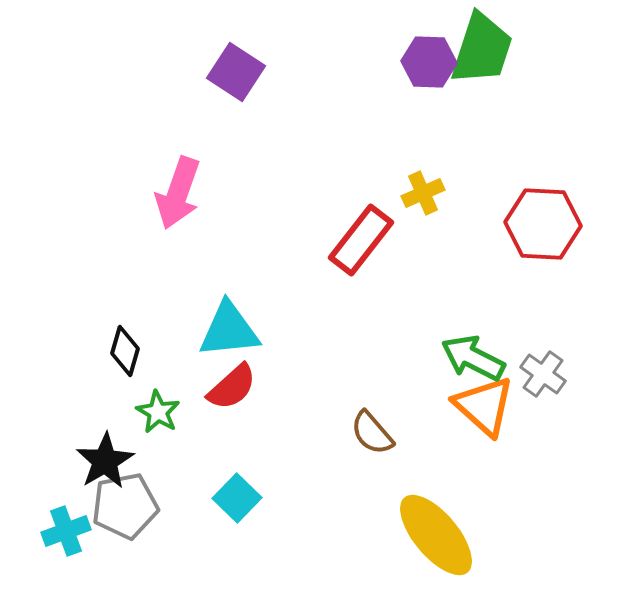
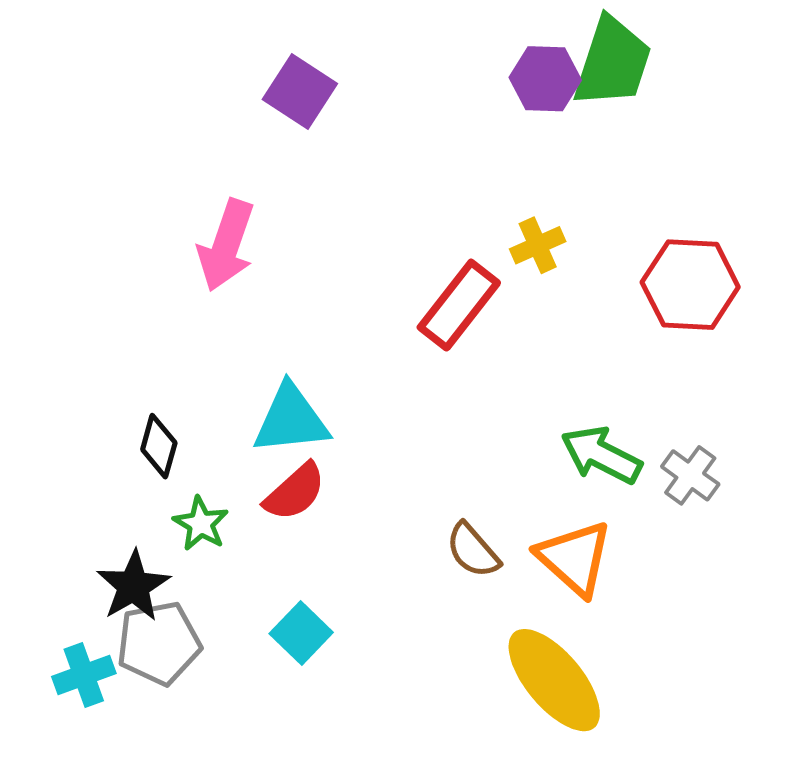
orange triangle: (484, 406) -> (575, 558), moved

